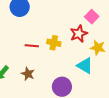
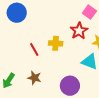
red line: (32, 46) -> (34, 50), turned 64

